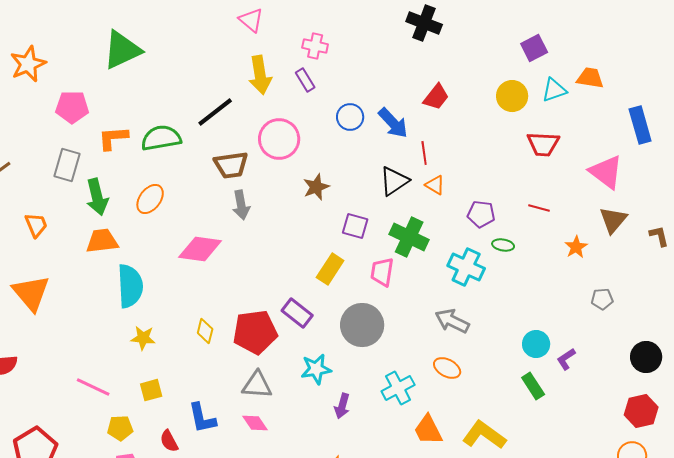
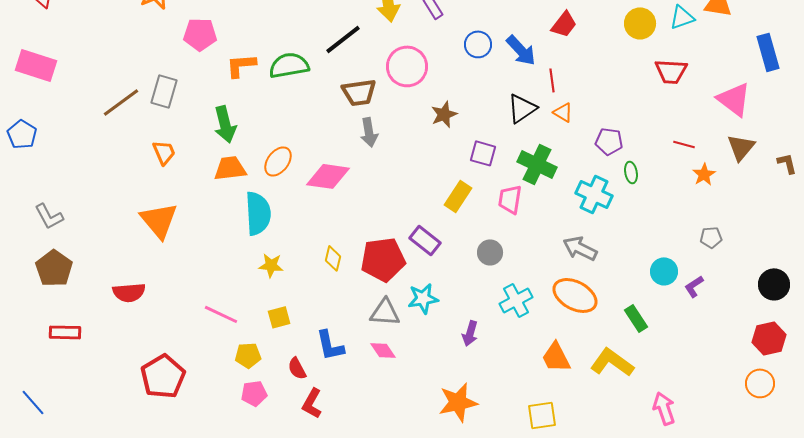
gray rectangle: (67, 165) -> (164, 91), moved
orange ellipse: (150, 199) -> (278, 161), moved
red line: (539, 208) -> (684, 144), moved
green ellipse: (503, 245) -> (631, 172), turned 70
gray pentagon: (602, 299) -> (711, 237), moved
gray circle: (362, 325) -> (490, 252), size x0.6
orange ellipse: (447, 368) -> (575, 295), size x1.6
cyan star: (316, 369) -> (423, 298), moved
green rectangle: (533, 386) -> (636, 318), moved
cyan cross: (398, 388) -> (516, 300), moved

